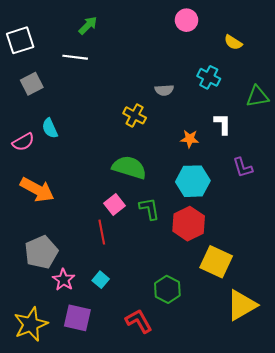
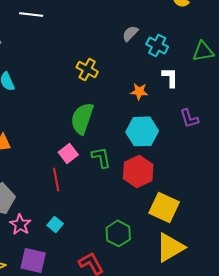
cyan cross: (209, 77) -> (157, 45), moved
gray semicircle: (164, 90) -> (130, 33), moved, turned 138
green semicircle: (129, 167) -> (82, 118), turned -88
yellow triangle: (242, 305) -> (170, 247), moved

